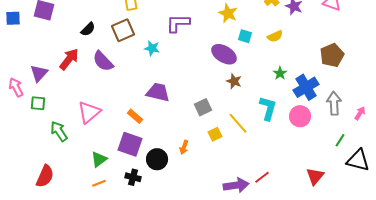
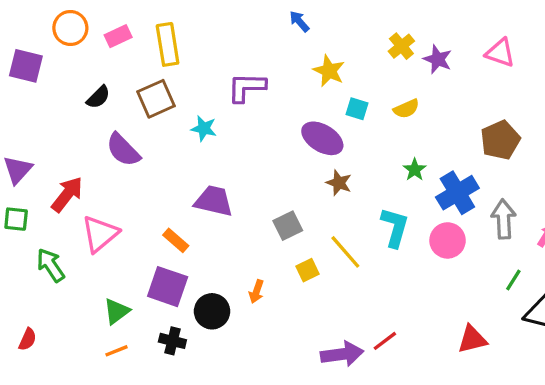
red arrow: (69, 59) -> (67, 194), moved
red semicircle: (45, 176) -> (28, 339), size x0.6
red triangle: (315, 176) -> (472, 339), turned 36

